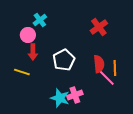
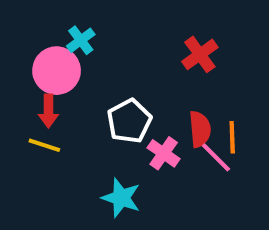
pink circle: (28, 35) -> (57, 71), size x1.5
red arrow: (33, 52) -> (48, 111), moved
pink cross: (75, 95) -> (164, 153), moved, turned -35

